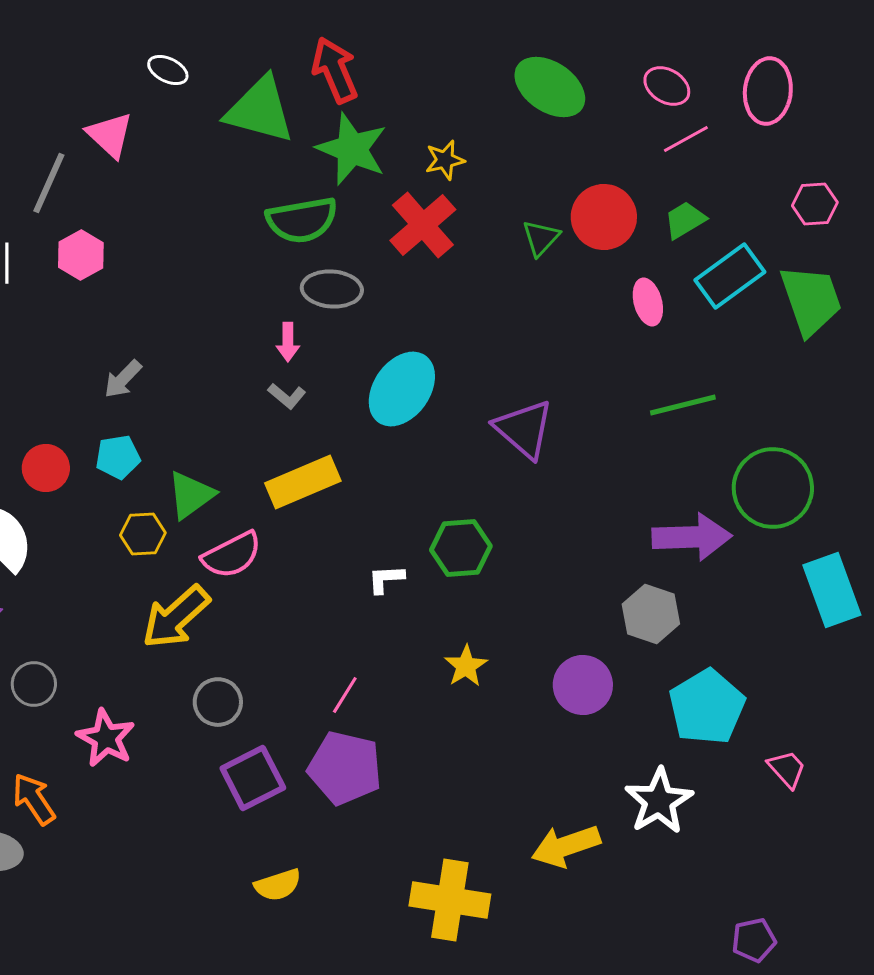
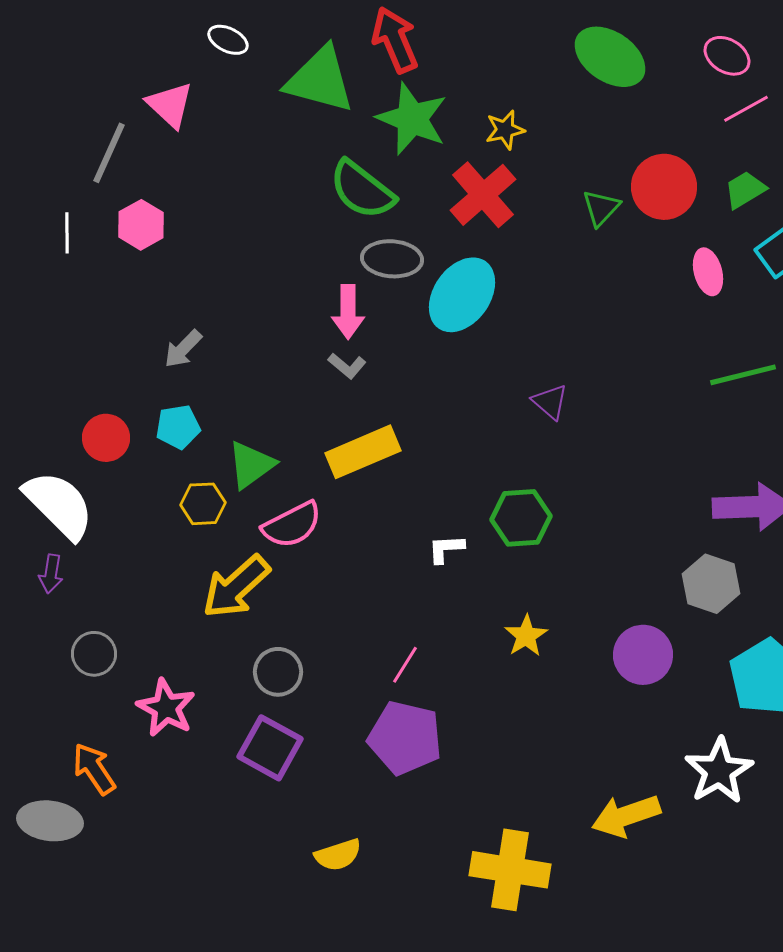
green semicircle: (302, 220) -> (362, 190), turned 48
pink arrow: (288, 342) -> (348, 312), size x1.4
cyan ellipse: (402, 389) -> (462, 295), moved
purple triangle: (524, 429) -> (550, 402), moved, size x0.6
purple square: (253, 778) -> (270, 748), moved, turned -34

